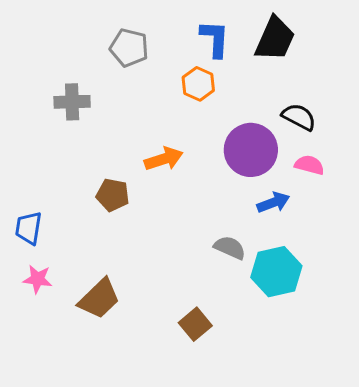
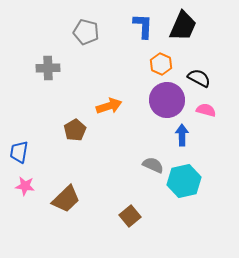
orange hexagon: (198, 84) -> (161, 64), moved
brown pentagon: (113, 195) -> (75, 130), turned 30
blue arrow: (273, 203) -> (182, 135), turned -70

